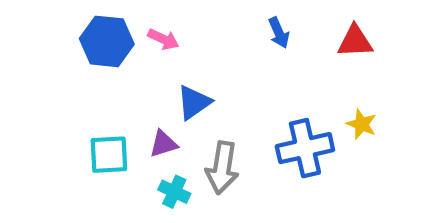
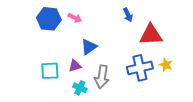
red triangle: (355, 41) -> (151, 35), moved, size x1.4
yellow star: (362, 124) -> (166, 65), moved

